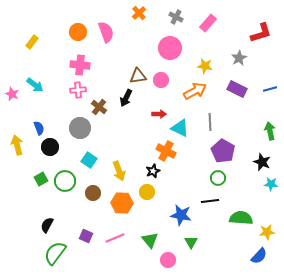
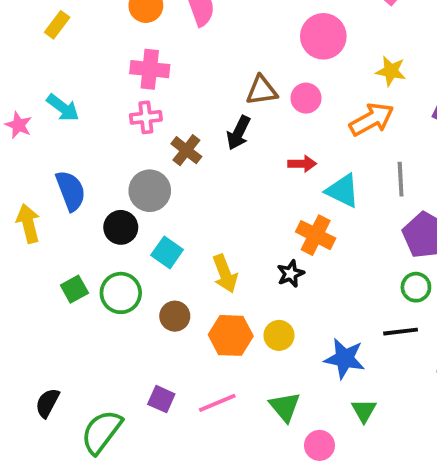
blue semicircle: (39, 128) -> (71, 191), size x1.5
black circle: (50, 147) -> (121, 227), moved
yellow circle: (147, 192) -> (279, 335), moved
black semicircle: (47, 225) -> (47, 403), moved

